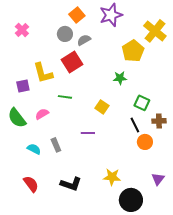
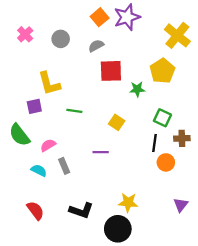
orange square: (77, 15) -> (100, 17), moved
gray circle: (65, 34) -> (61, 39), moved
yellow pentagon: (133, 51) -> (162, 71), moved
red square: (72, 62) -> (111, 71), moved, turned 30
purple square: (23, 86) -> (34, 106), moved
pink semicircle: (42, 114) -> (48, 145), moved
black line: (135, 125) -> (154, 143), turned 35
black circle: (131, 200) -> (118, 229), moved

